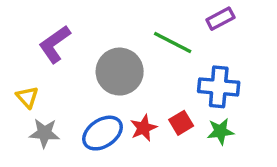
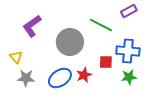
red square: (181, 123) -> (106, 62), moved, turned 32

